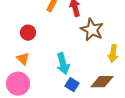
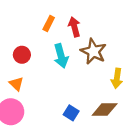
cyan arrow: (63, 64) -> (61, 56), moved

